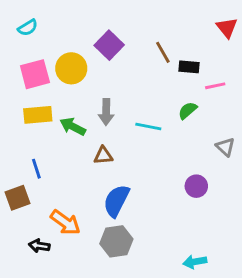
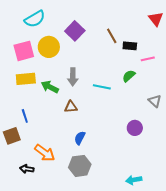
cyan semicircle: (28, 28) -> (35, 19), moved, size x1.5
blue semicircle: (116, 201) -> (80, 138), size x0.6

